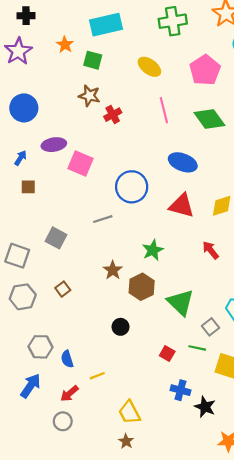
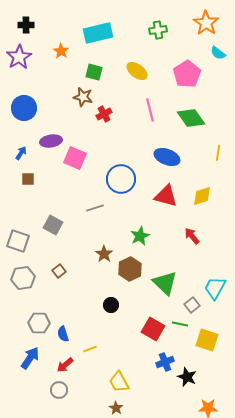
green cross: (173, 21) -> (158, 30), size x0.7
green square: (93, 60) -> (94, 72), moved
red square: (167, 354) -> (153, 329), size x1.6
blue cross: (181, 390) -> (165, 362), turned -36

